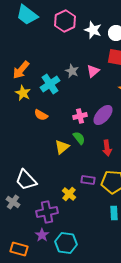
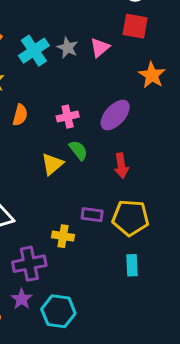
cyan cross: (50, 84) -> (34, 51), moved
orange semicircle: (41, 115) -> (20, 115), turned -104
pink cross: (80, 116) -> (68, 117), moved
yellow cross: (69, 194) -> (63, 236), turned -32

